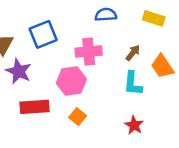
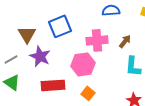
brown arrow: (133, 53) -> (125, 41), moved

